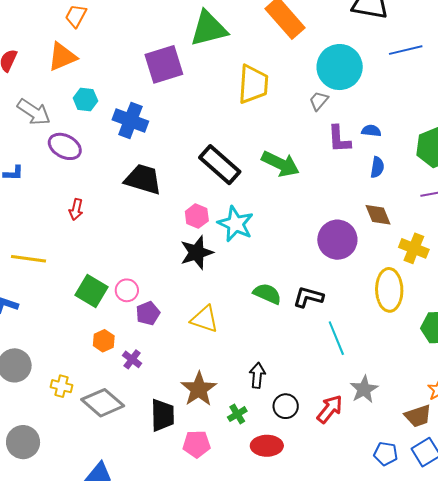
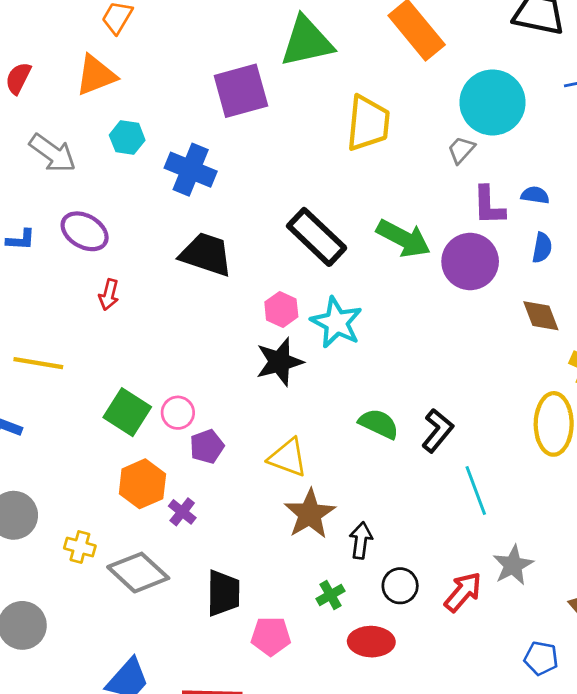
purple ellipse: (65, 146) -> (85, 231), moved
purple circle: (337, 240) -> (470, 261), moved
black L-shape: (308, 297) -> (437, 431), turned 112
orange hexagon: (104, 341) -> (142, 484), size x1.5
brown star: (199, 389) -> (310, 514), moved

